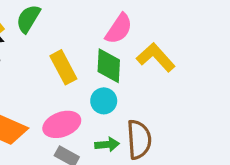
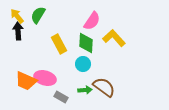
pink ellipse: (62, 124) -> (45, 78), moved, turned 35
brown semicircle: (139, 139) -> (104, 87), turned -50

